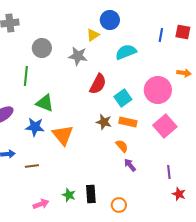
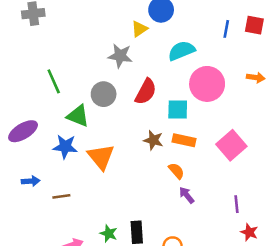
gray circle: (42, 48) -> (104, 94), moved
green line: (26, 76) -> (54, 81), turned -30
pink circle: (158, 90) -> (207, 84), moved
cyan square: (123, 98) -> (178, 109), turned 36

